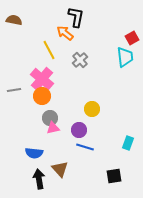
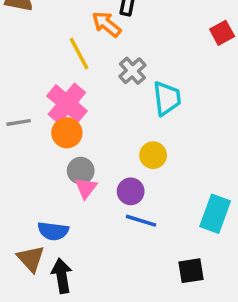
cyan trapezoid: (125, 57) -> (167, 98), moved
pink triangle: (53, 128) -> (86, 188), turned -40
cyan rectangle: (128, 143) -> (215, 214), size x1.5
brown triangle: (60, 169) -> (31, 259), moved

